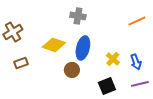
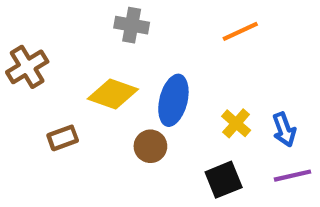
gray cross: (78, 16) -> (132, 25), moved
orange line: (137, 21) -> (240, 31), moved
brown rectangle: (21, 63) -> (63, 138), moved

